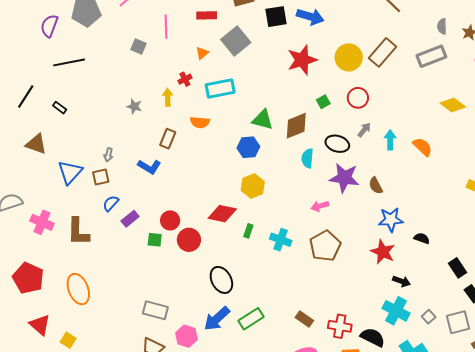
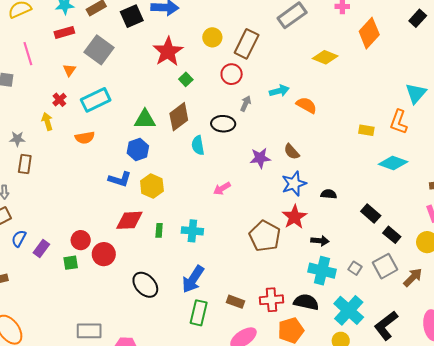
brown rectangle: (382, 52) -> (247, 44), moved
yellow circle: (349, 57) -> (212, 37), size x0.7
green square: (323, 102) -> (186, 79), moved
brown rectangle: (168, 139) -> (25, 164), moved
cyan arrow: (390, 140) -> (279, 91), moved, turned 90
blue L-shape: (149, 167) -> (120, 179), moved
purple star: (344, 178) -> (260, 158), moved, size x0.7
brown semicircle: (376, 186) -> (292, 152), moved
brown pentagon: (325, 246) -> (265, 236), moved
red star: (383, 252) -> (294, 217), turned 30
blue arrow: (217, 319) -> (193, 279), moved
green rectangle: (251, 319) -> (199, 313), moved, turned -30

